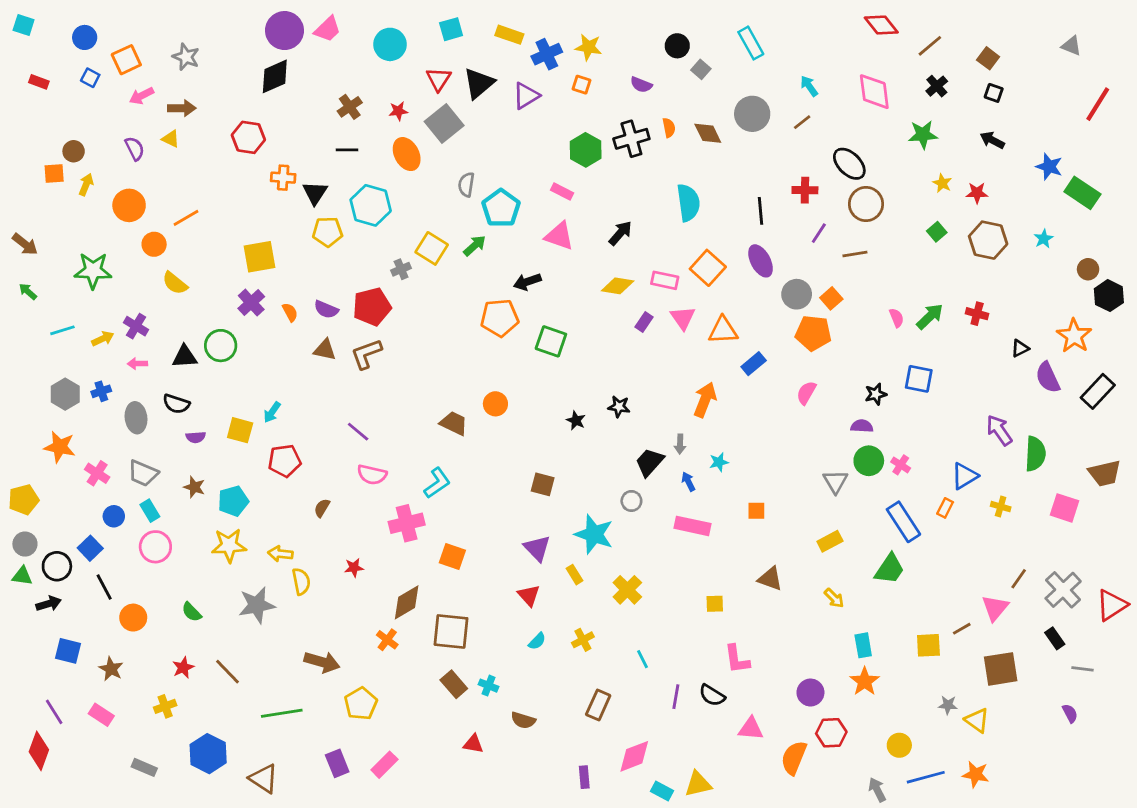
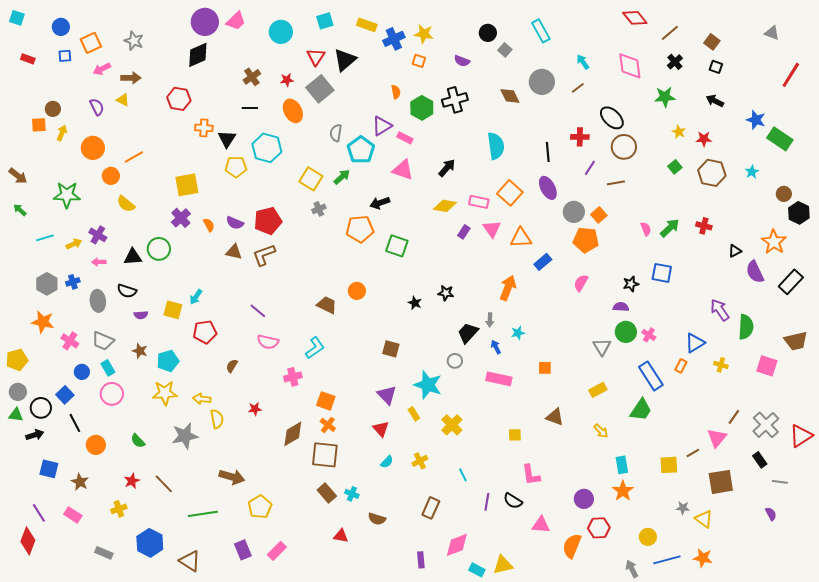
blue square: (90, 78) -> (65, 56), turned -32
purple triangle: (526, 96) -> (382, 126), moved
orange semicircle: (669, 128) -> (396, 92), moved
gray cross: (401, 269) -> (319, 209), moved
pink cross: (407, 523) -> (293, 377), size x0.7
orange cross: (387, 640) -> (328, 425), moved

